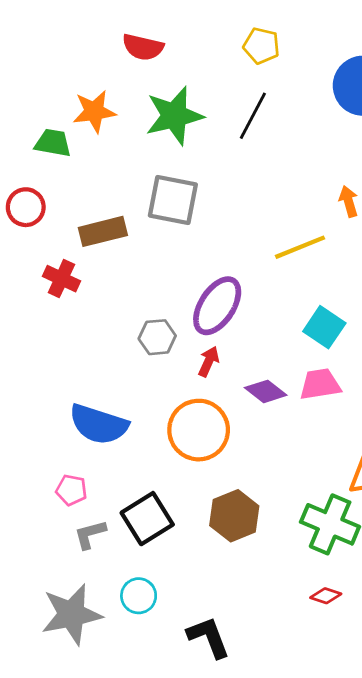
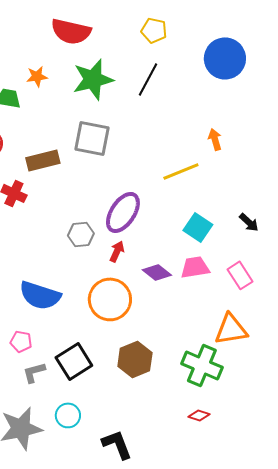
red semicircle: (143, 47) -> (71, 31), size x1.4
orange star: (94, 111) -> (37, 76), size x0.7

